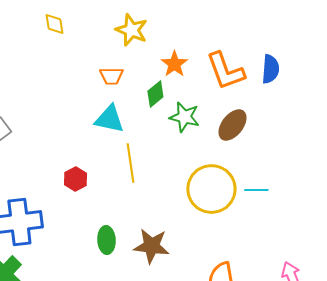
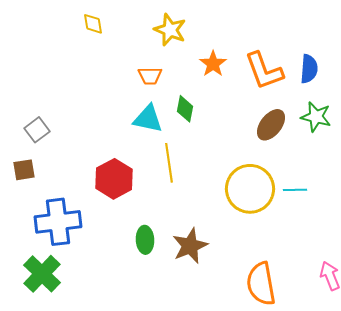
green diamond: (155, 94) -> (185, 109), moved, turned -40
green star: (184, 117) -> (316, 117), moved
red hexagon: (75, 179) -> (114, 179), size x1.6
brown star: (151, 246) -> (190, 246), turned -30

